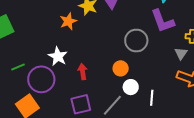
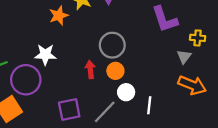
gray circle: (136, 41) -> (112, 45), moved
white star: (58, 56) -> (45, 55), turned -30
red arrow: (83, 72) -> (90, 69), moved

